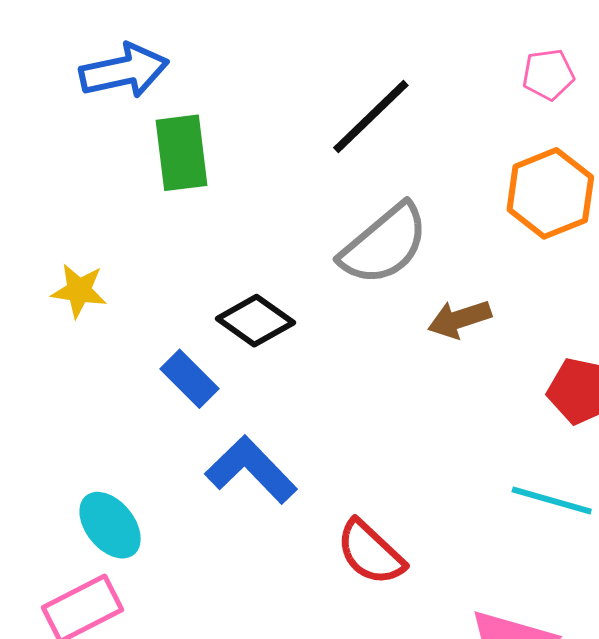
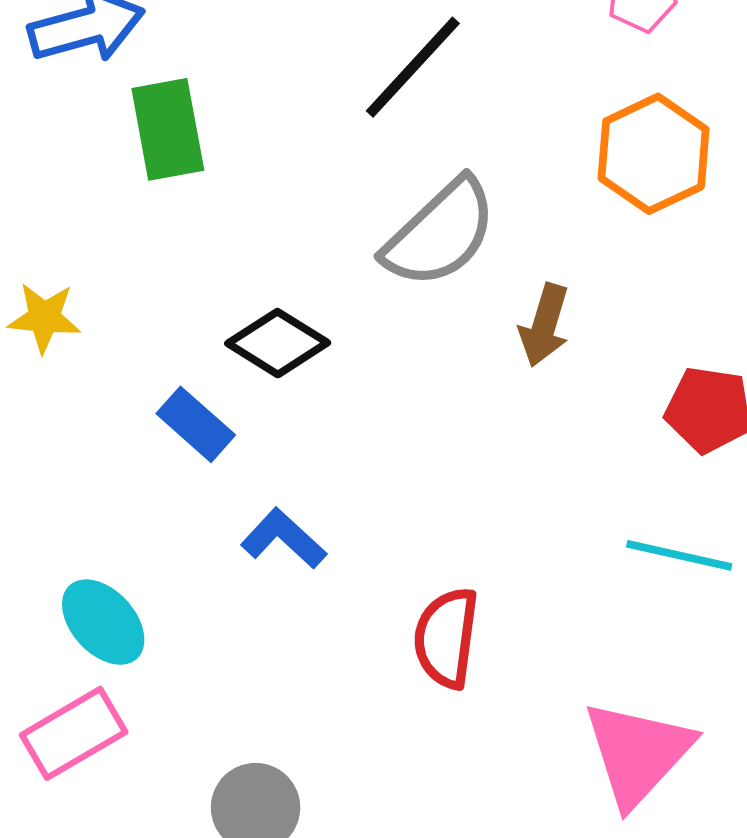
brown arrow: (459, 319) -> (544, 325), turned -52
blue L-shape: (251, 470) -> (283, 539), size x0.7
red semicircle: (371, 553) -> (446, 638), turned 58

